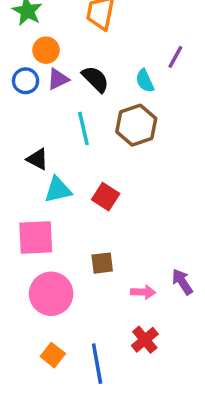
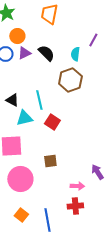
cyan semicircle: (145, 81) -> (75, 54), turned 32
cyan line: (83, 129) -> (39, 100), moved
pink arrow: (143, 292) -> (77, 186), moved
red cross: (145, 340) -> (75, 206), turned 35

